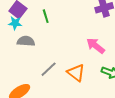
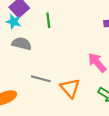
gray line: (49, 69) -> (41, 79), turned 48

